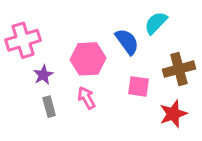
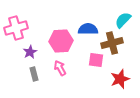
cyan semicircle: (156, 23) -> (123, 20), moved
blue semicircle: (127, 42) -> (88, 29), turned -54
brown cross: (179, 69) -> (112, 43), moved

